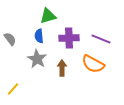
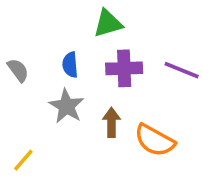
green triangle: (48, 16) -> (108, 23), moved
orange semicircle: (93, 64) -> (155, 140), moved

